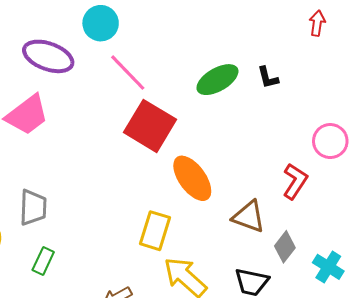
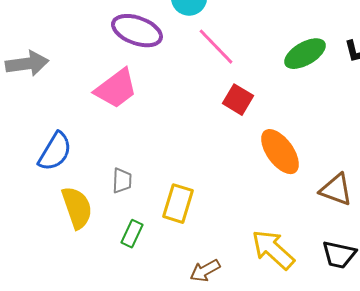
red square: (150, 126) -> (238, 100), size x0.6
gray trapezoid: (33, 208) -> (122, 181), size x0.7
yellow rectangle: (155, 231) -> (178, 204), moved

